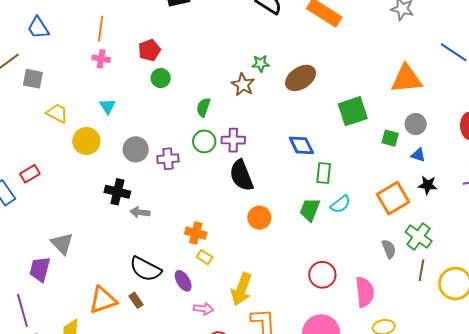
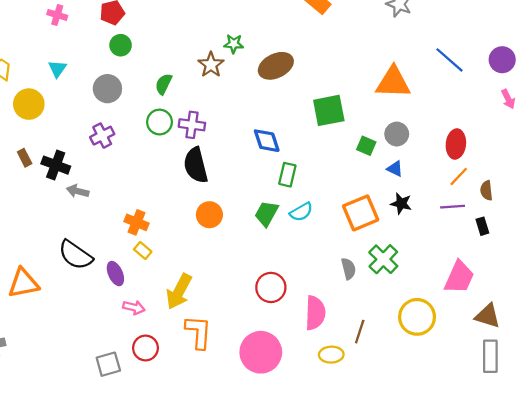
gray circle: (136, 149) -> (107, 89), moved
purple cross: (168, 159) -> (102, 136), moved, turned -30
brown line: (421, 270) -> (360, 332), moved
brown rectangle: (136, 300) -> (25, 158), moved

